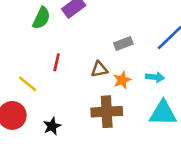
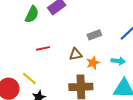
red line: (57, 62) -> (43, 48), turned 64
yellow line: (28, 84) -> (29, 78), moved

